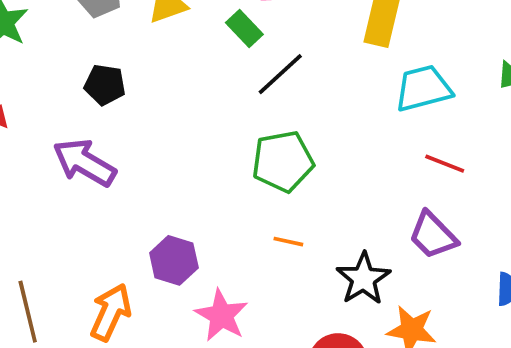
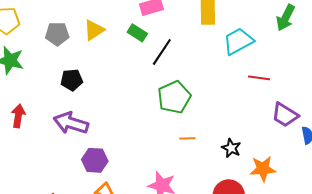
purple trapezoid: (433, 235) -> (285, 115), moved
purple hexagon: (174, 260) -> (95, 160), moved
black star: (363, 279) -> (231, 148), size x0.7

